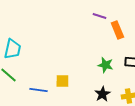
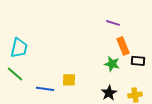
purple line: (99, 16) -> (113, 23), moved
orange rectangle: (117, 30) -> (123, 46), moved

